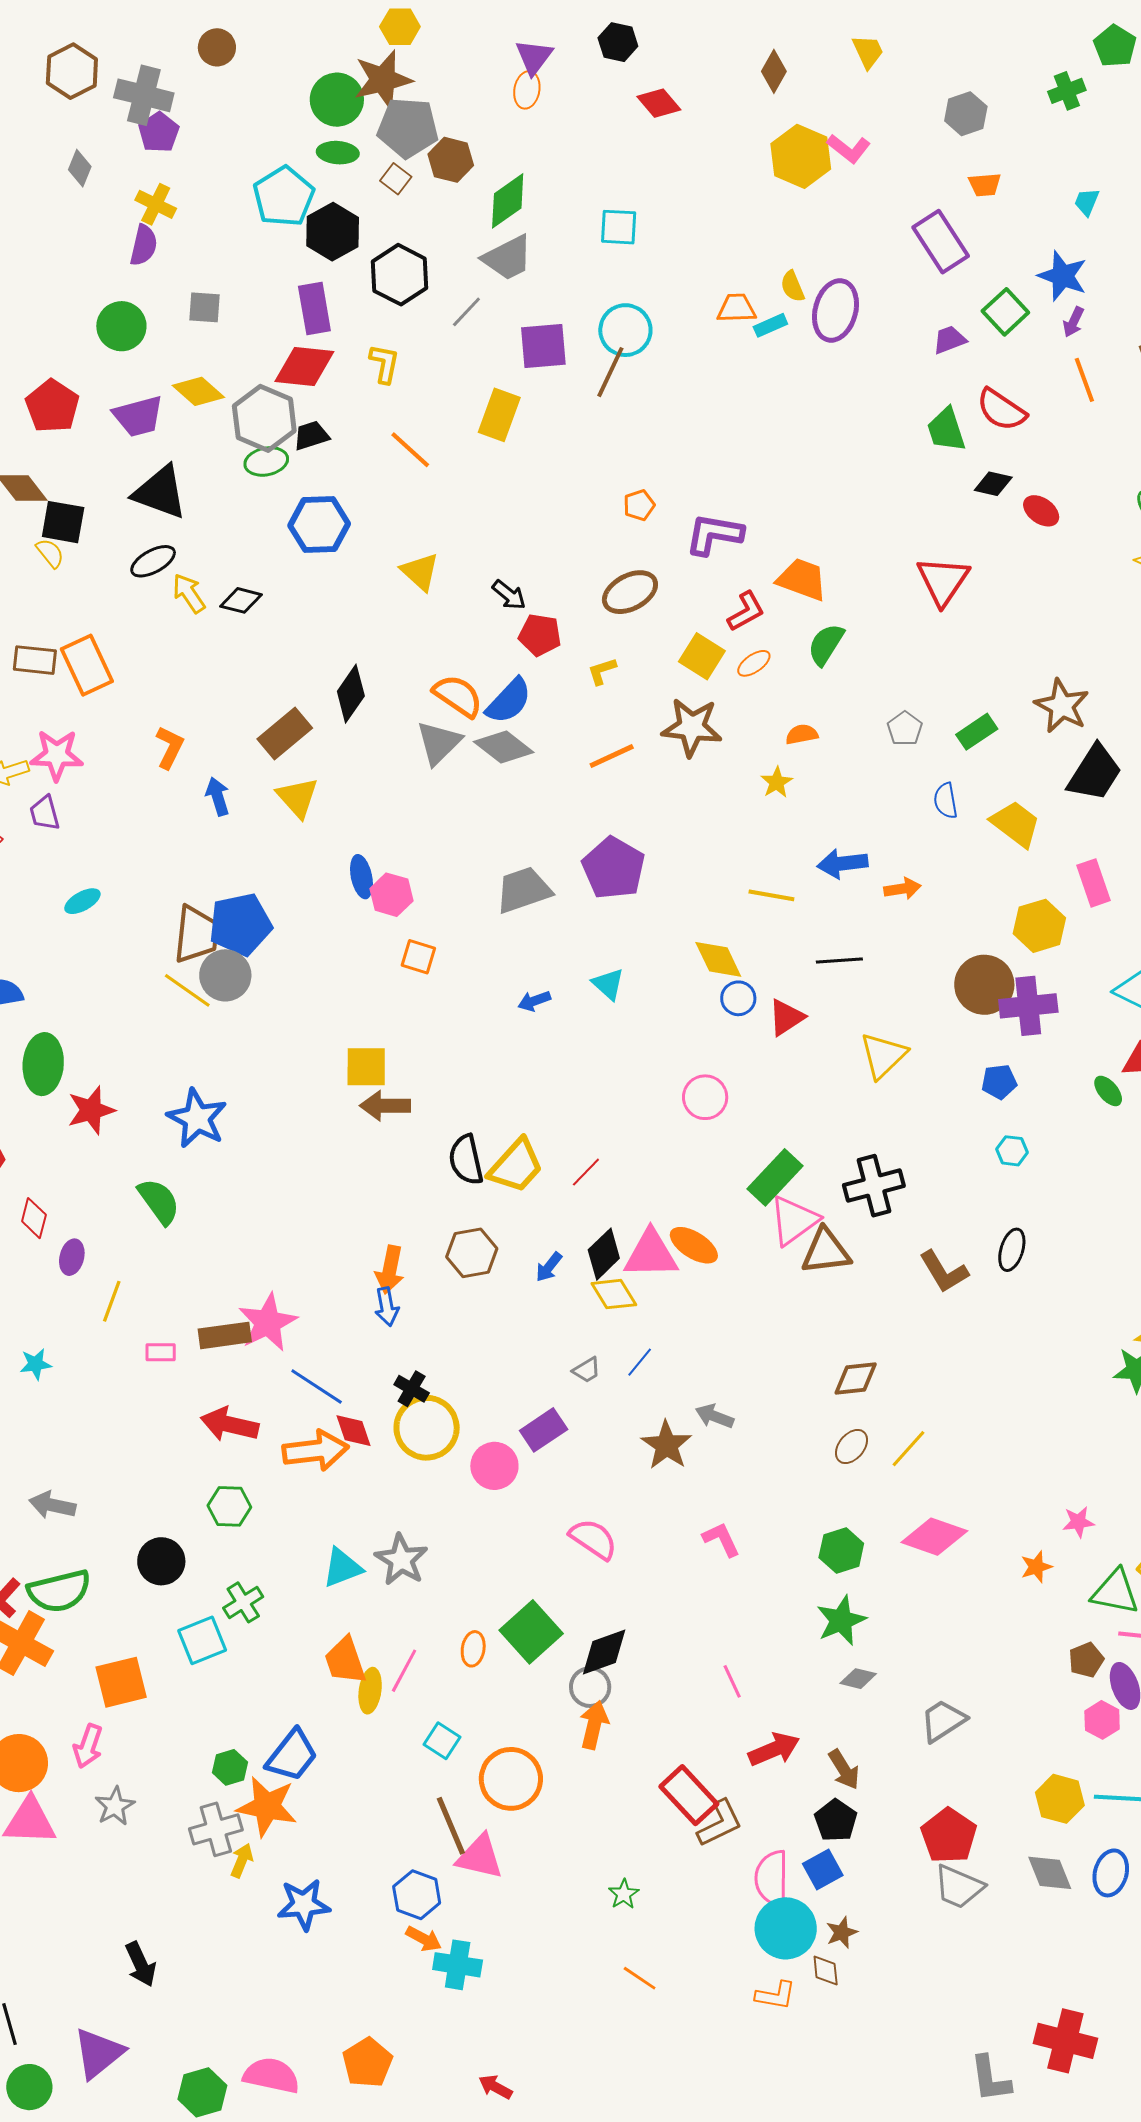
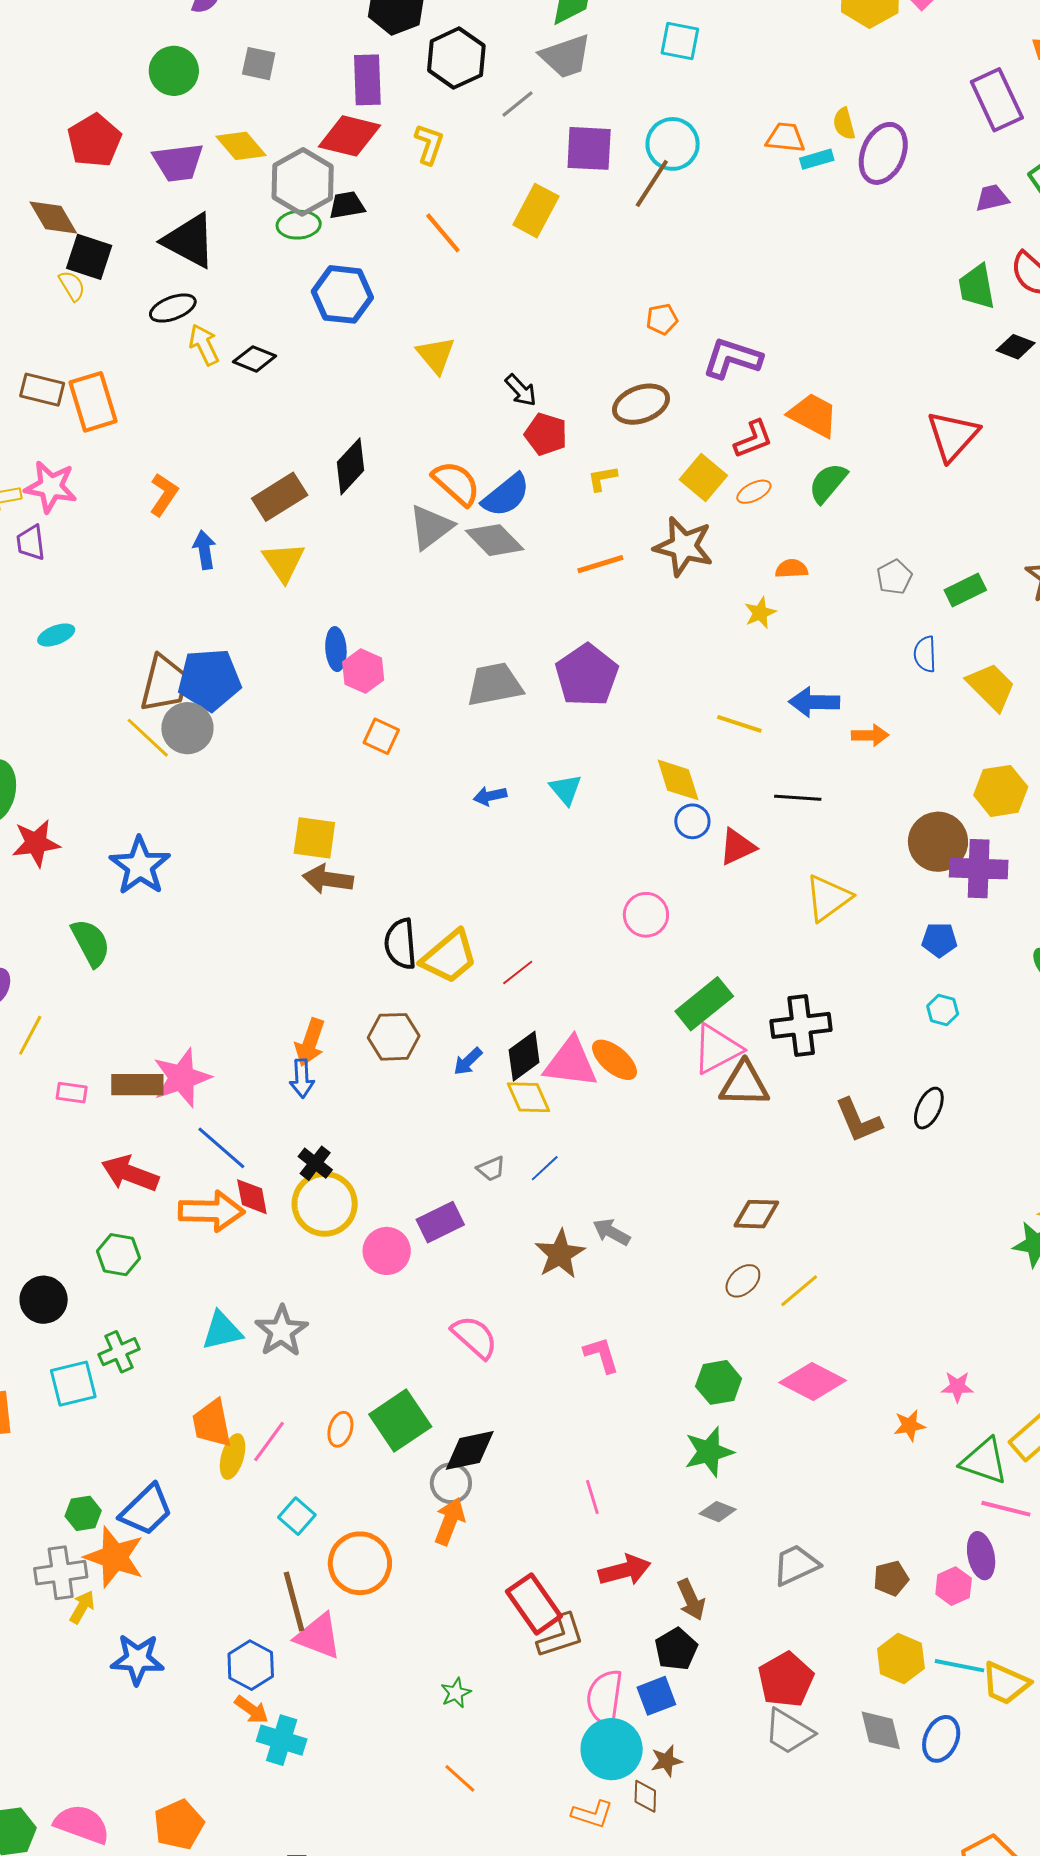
brown pentagon: (1086, 1660) -> (891, 1578), moved

